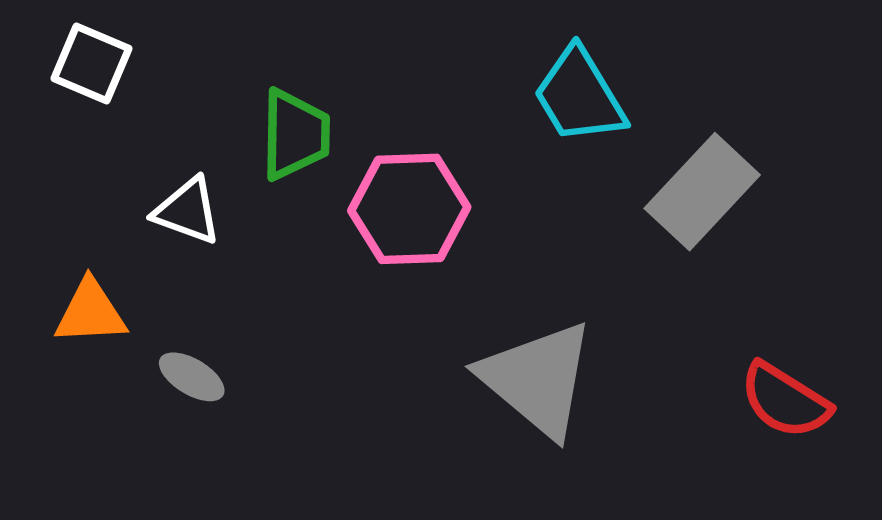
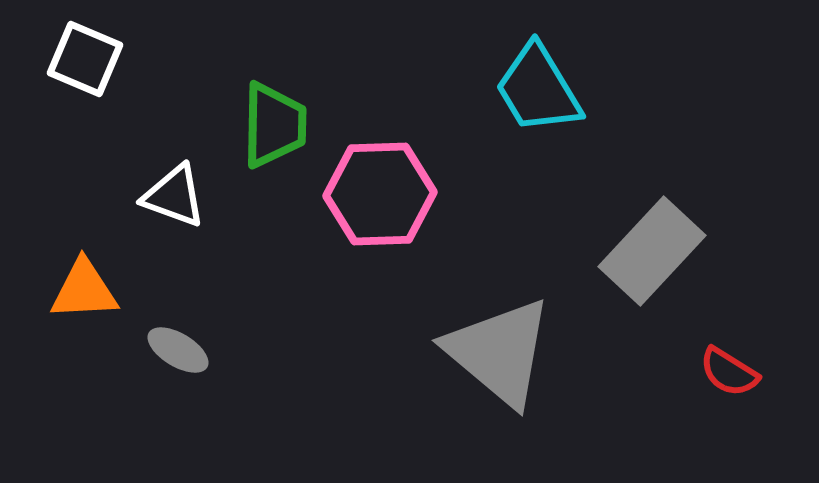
gray rectangle: (702, 192) -> (652, 251), moved
red semicircle: (785, 401) -> (729, 372), size x0.7

